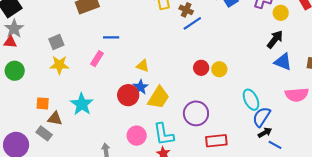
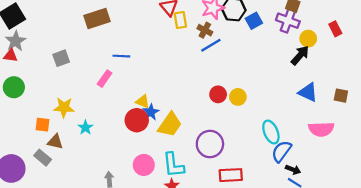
black arrow: (275, 39) -> (300, 55), moved
yellow star: (59, 65) -> (64, 107), moved
yellow triangle: (143, 66) -> (143, 101), moved
cyan star: (82, 104) -> (85, 128), size x0.6
black arrow: (265, 133) -> (293, 170), moved, turned 48

